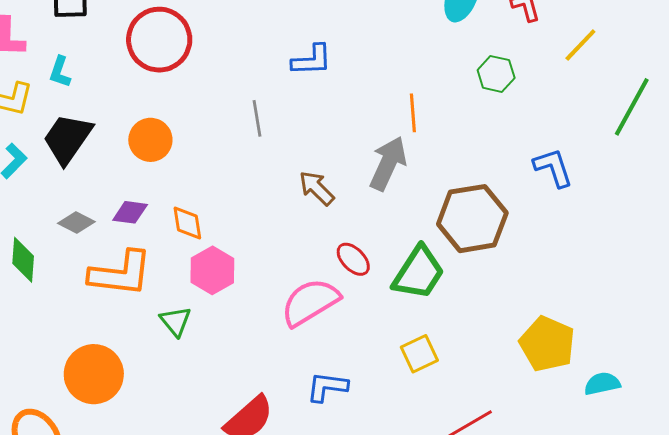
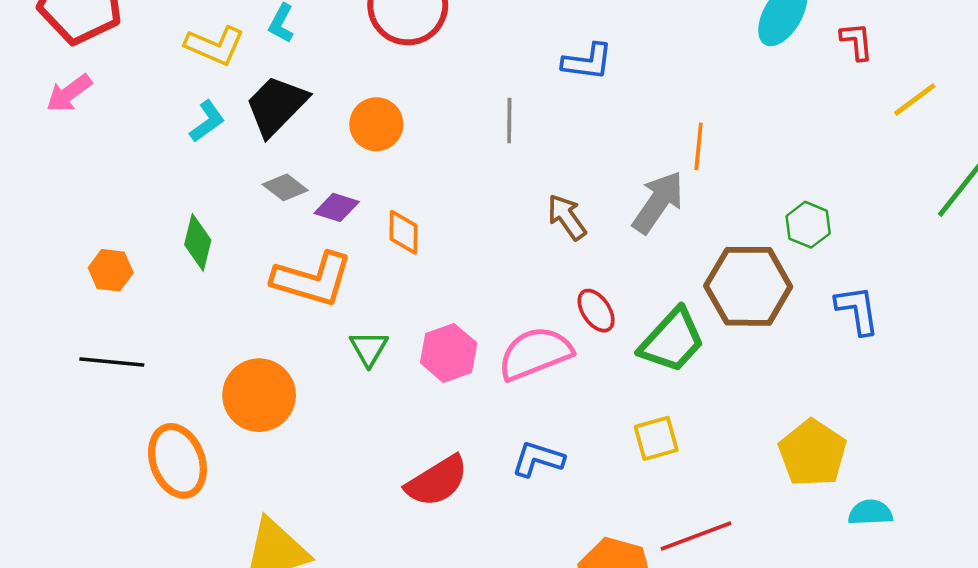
green hexagon: (496, 74) -> (808, 225), moved
blue L-shape: (553, 168) -> (857, 310), moved
gray diamond: (76, 223) -> (285, 187), moved
pink hexagon: (212, 270) -> (449, 353), moved

